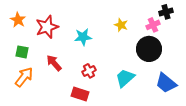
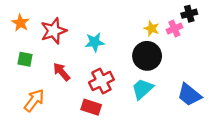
yellow star: (121, 25) -> (152, 29), moved
black circle: (149, 49) -> (147, 56), moved
red cross: (89, 71) -> (101, 81), size x1.5
orange arrow: (24, 77) -> (34, 100), moved

